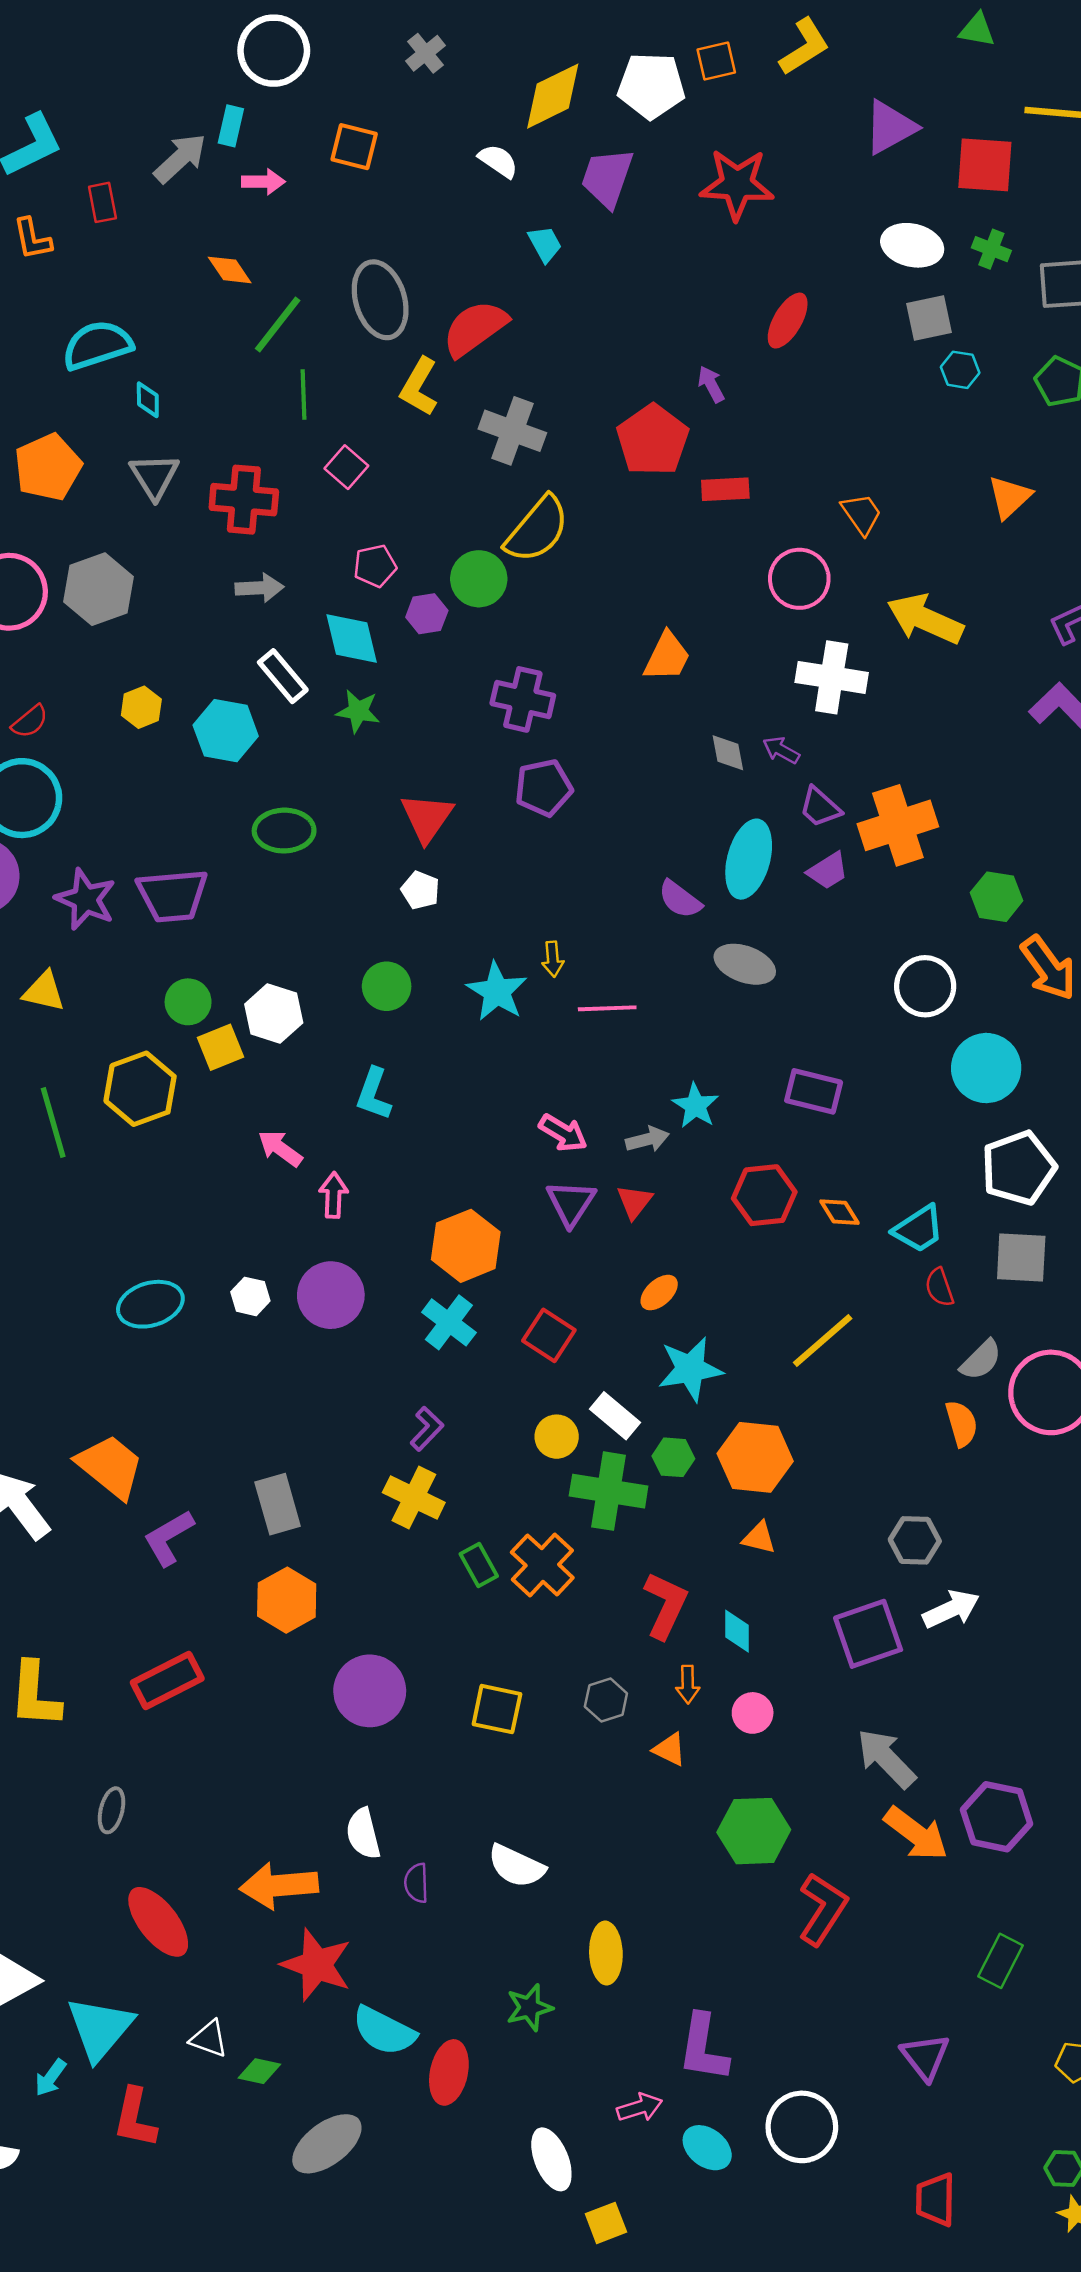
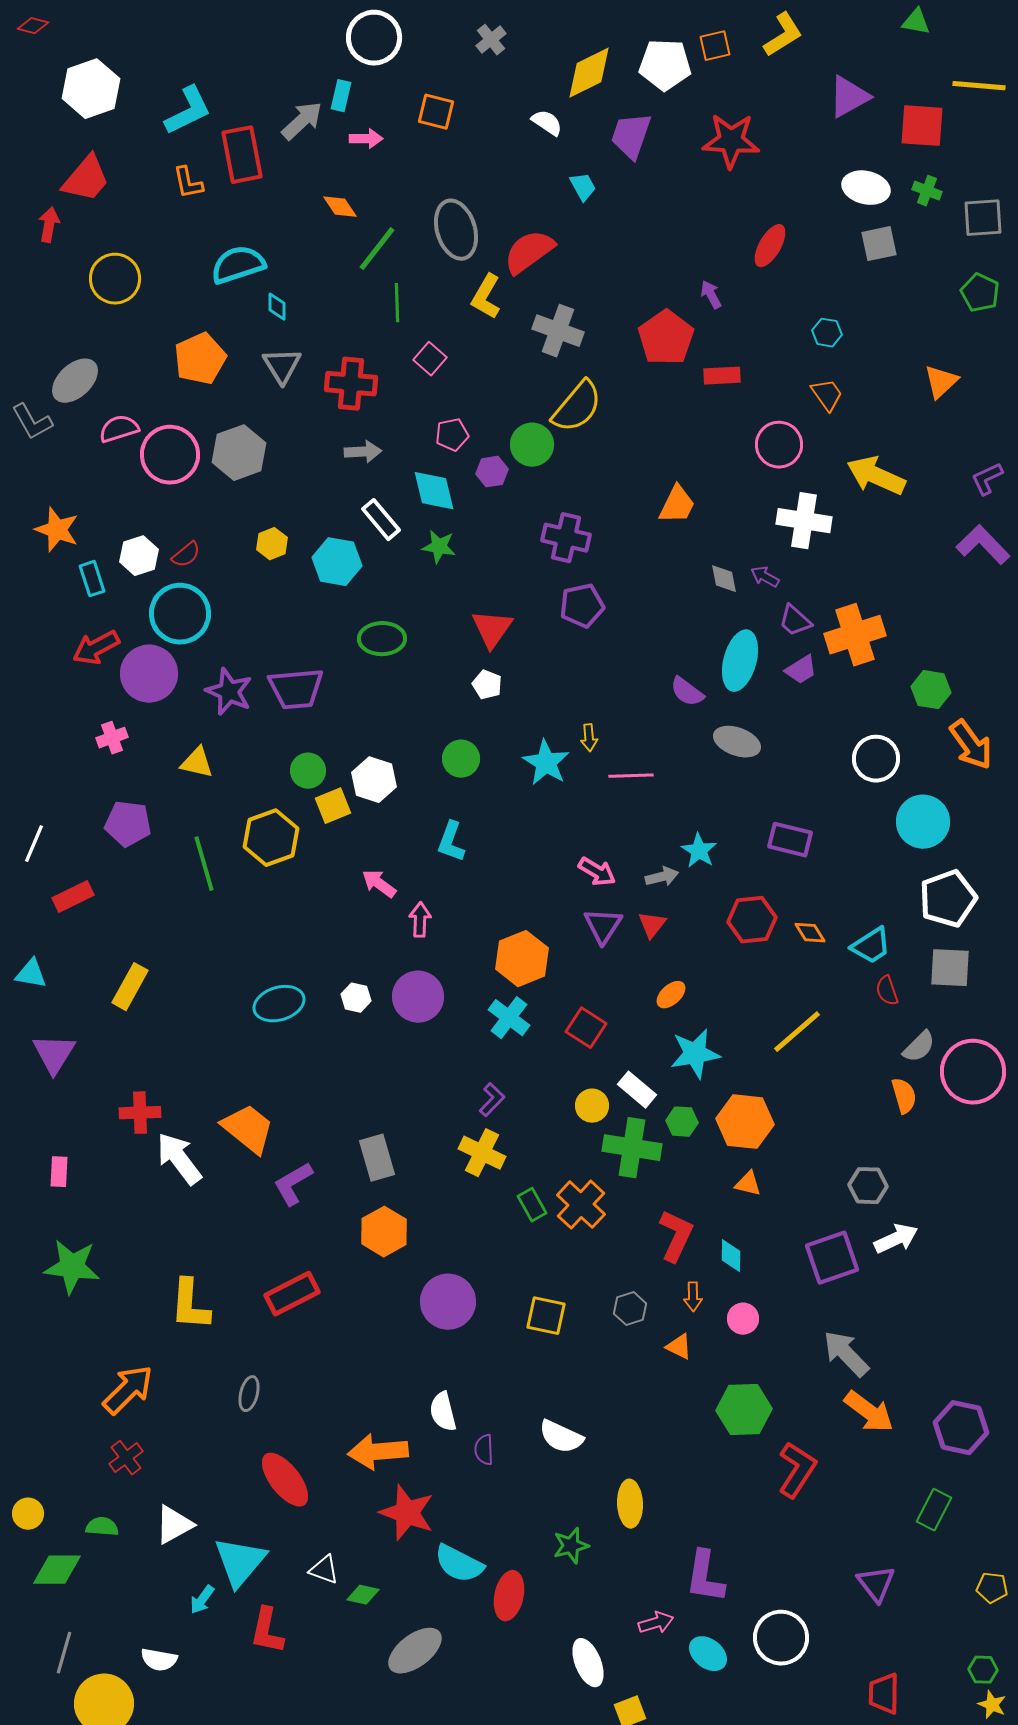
red rectangle: (102, 202) -> (242, 155), size x1.8
cyan hexagon: (960, 370) -> (827, 333), moved
purple hexagon: (997, 1817) -> (961, 1428), moved

